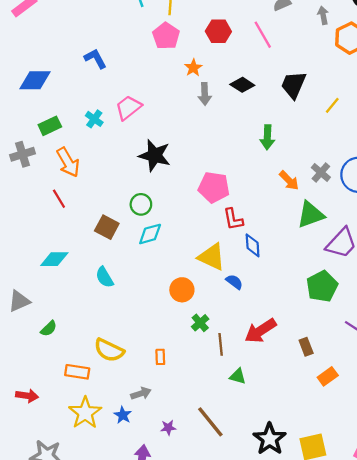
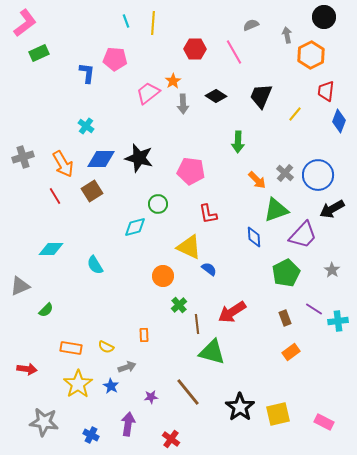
pink pentagon: (166, 36) -> (115, 59), moved, turned -30
blue L-shape: (95, 59) -> (87, 73), turned 35
blue diamond: (35, 80) -> (101, 159), moved
pink trapezoid: (128, 108) -> (148, 93), moved
green rectangle: (50, 126) -> (39, 53), moved
pink pentagon: (214, 187) -> (191, 171), moved
green circle: (141, 204) -> (158, 204), moved
brown square: (107, 227) -> (92, 191), moved, turned 30
blue diamond: (253, 245) -> (254, 237), moved
brown rectangle: (306, 347) -> (285, 318), moved
yellow semicircle: (109, 350) -> (106, 347), moved, size x0.6
green triangle: (238, 376) -> (212, 352), size x1.8

